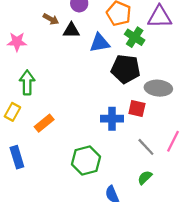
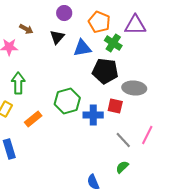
brown arrow: (51, 19) -> (26, 29), moved
black triangle: (71, 30) -> (57, 37), turned -49
green hexagon: (86, 161) -> (67, 101), moved

